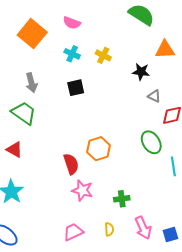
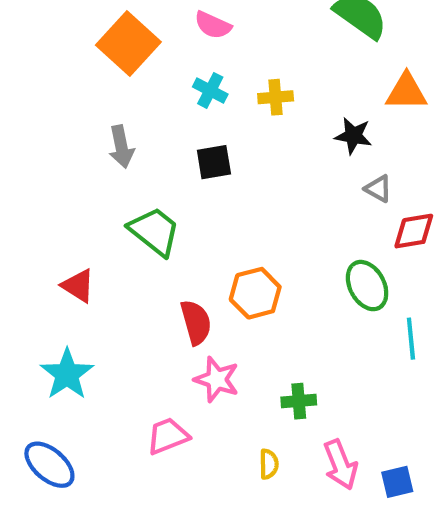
yellow cross: (103, 55) -> (276, 97), turned -35
green trapezoid: (24, 113) -> (154, 231), moved
pink trapezoid: (73, 232) -> (168, 436), moved

